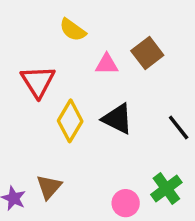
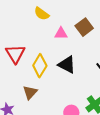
red triangle: (38, 81) -> (15, 54), moved
brown triangle: (49, 187) -> (30, 92), moved

